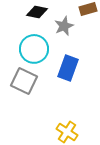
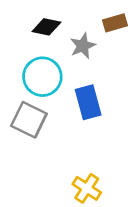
blue rectangle: (68, 68) -> (88, 102), turned -35

